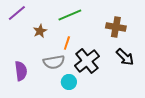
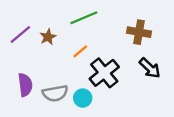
purple line: (17, 13) -> (20, 35), moved
orange line: (67, 43) -> (80, 51), turned 32
gray semicircle: (54, 62) -> (55, 93), moved

